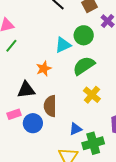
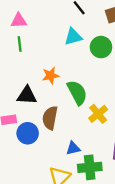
cyan triangle: (63, 45) -> (73, 37), moved
green line: (11, 46) -> (20, 44), turned -56
green semicircle: (84, 66) -> (77, 93), moved, turned 85

